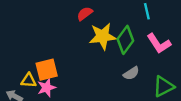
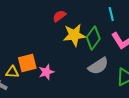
gray semicircle: (131, 73) -> (98, 66), size x1.5
pink star: (47, 88) -> (46, 72), moved

